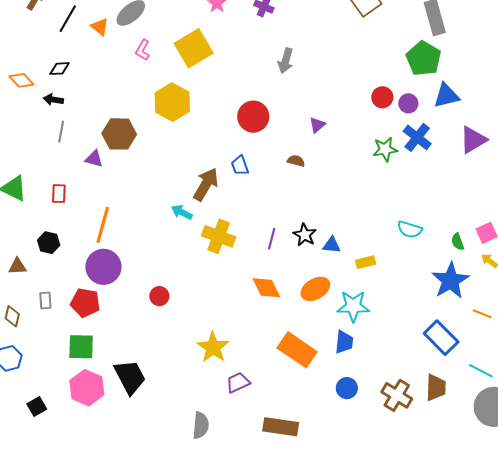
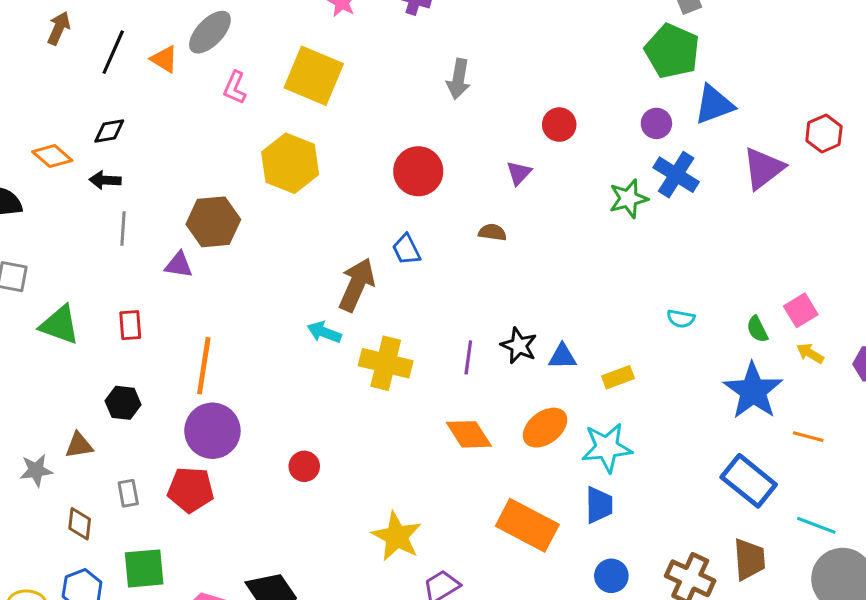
yellow square: (194, 48) -> (314, 76), turned -30
red circle: (382, 97) -> (559, 125), moved
cyan semicircle: (410, 229) -> (681, 319), size x0.7
green square: (81, 347) -> (144, 568), moved

